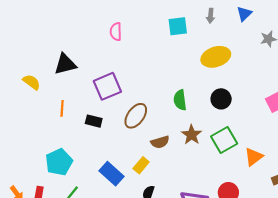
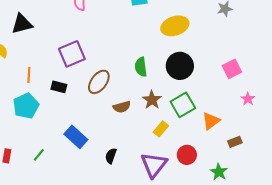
black triangle: (65, 64) -> (22, 24), moved
black circle: (221, 99) -> (180, 66), size x1.4
cyan pentagon: (59, 162) -> (26, 106), moved
yellow rectangle: (141, 165) -> (161, 129), moved

